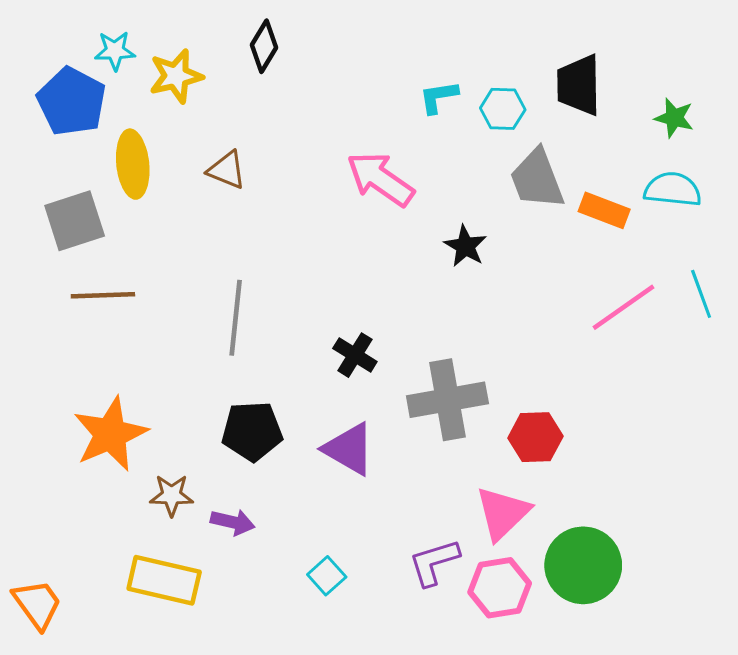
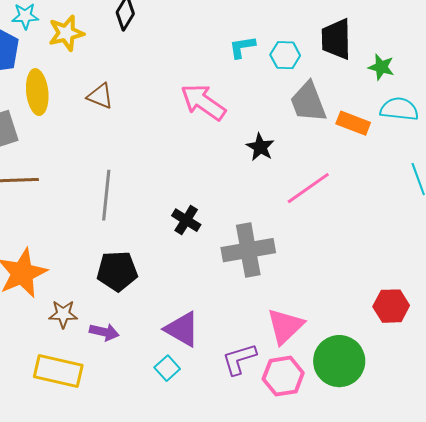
green star: (674, 118) -> (381, 67), moved
pink line: (623, 307) -> (308, 188), moved
red hexagon: (535, 437) -> (391, 306), moved
purple triangle: (349, 449) -> (182, 329), moved

